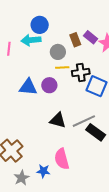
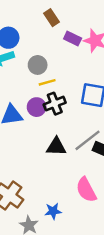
brown rectangle: (75, 40) -> (51, 18), moved
black cross: (81, 72) -> (55, 104), moved
pink semicircle: (62, 159) -> (86, 190), moved

